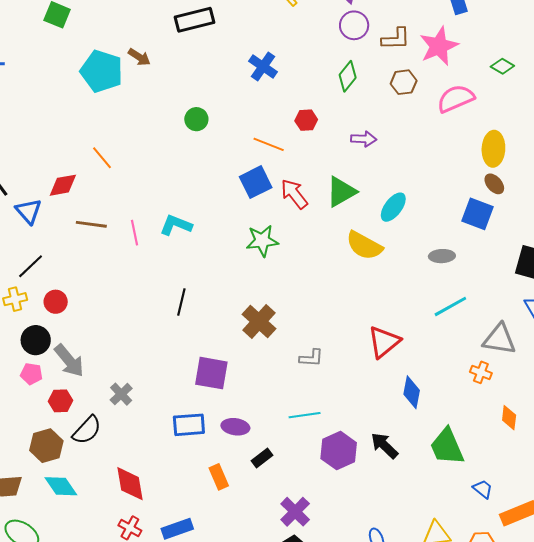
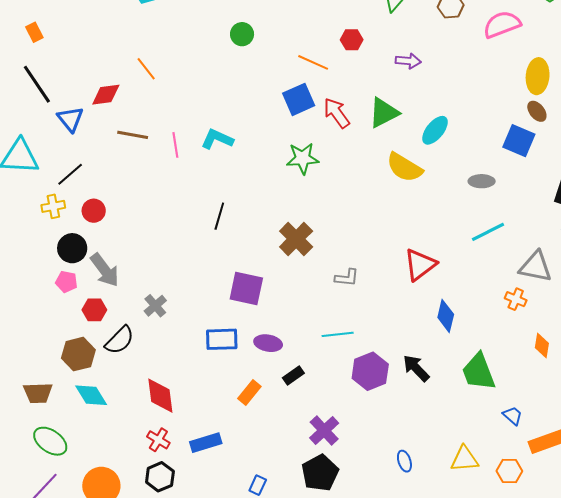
orange rectangle: (219, 477) -> (249, 392), turned 60

